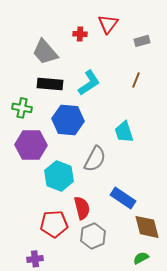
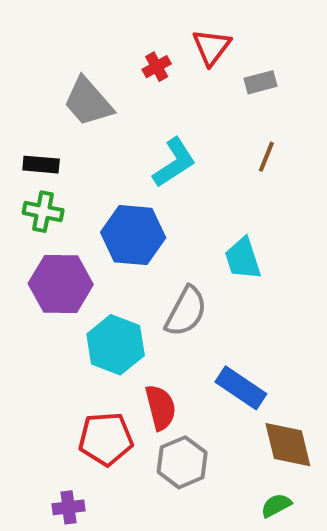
red cross: (80, 34) -> (157, 67), turned -32
gray rectangle: (142, 41) -> (260, 82), moved
black rectangle: (50, 84) -> (41, 165), moved, size x0.7

